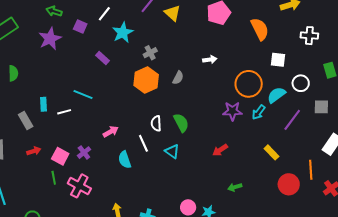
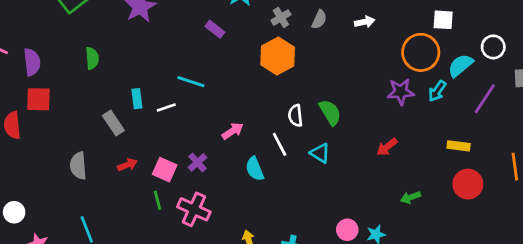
white square: (278, 60) -> (443, 20), moved
gray semicircle: (178, 78) -> (319, 19), moved
yellow rectangle: (271, 152) -> (459, 146), turned -35
red circle: (289, 184) -> (468, 184), moved

